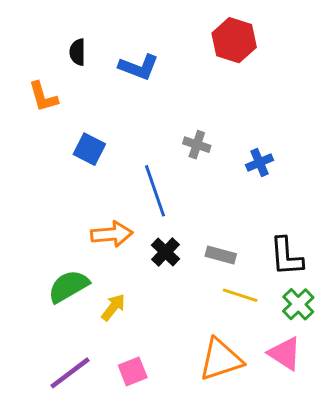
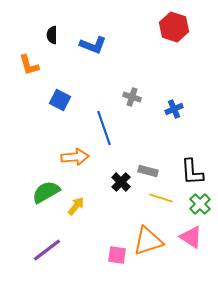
red hexagon: (234, 40) -> (174, 27), moved
black cross: (165, 252) -> (121, 182), moved
pink square: (133, 371) -> (117, 255), moved, turned 30

